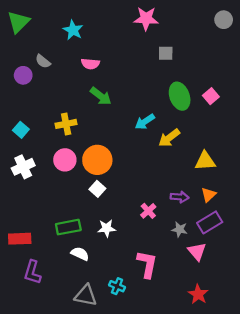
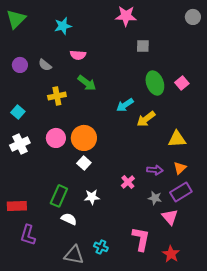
cyan star: (73, 30) -> (63, 26), turned 30
gray semicircle: (43, 61) -> (45, 65), moved
yellow cross: (66, 124) -> (57, 96), moved
green rectangle: (68, 227) -> (59, 196), turned -55
pink L-shape: (147, 264) -> (141, 239), moved

